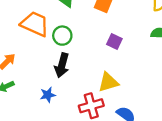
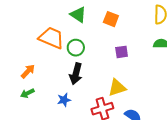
purple square: (114, 42) -> (122, 52), turned -32

